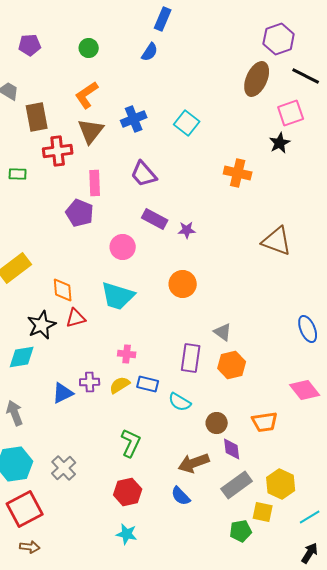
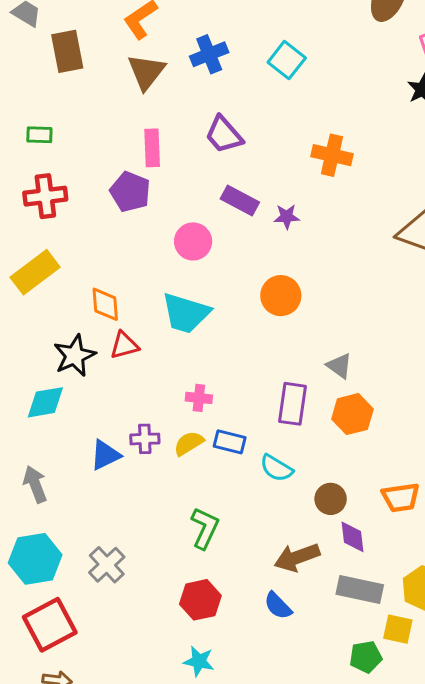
red cross: (58, 151) -> (45, 196), moved
orange cross: (238, 173) -> (332, 155), moved
gray rectangle: (237, 485) -> (360, 590), turned 48

